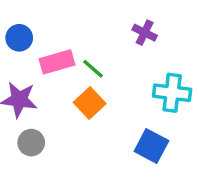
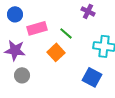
green line: (93, 69) -> (66, 33), moved

